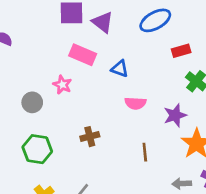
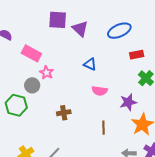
pink rectangle: (83, 55) -> (31, 53), moved
gray circle: (32, 102) -> (32, 85), moved
green hexagon: (37, 149) -> (16, 105), moved

